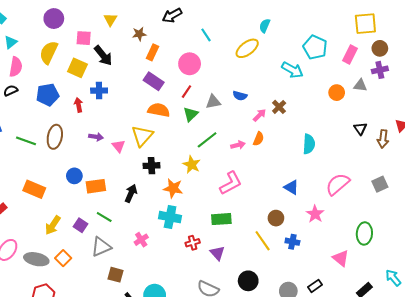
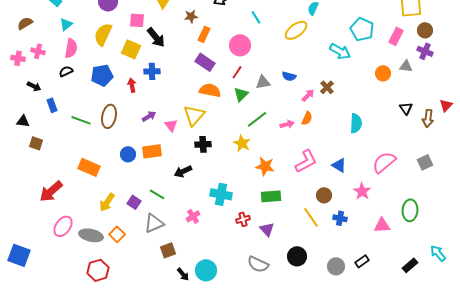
purple cross: (380, 70) -> (425, 51), turned 35
purple arrow: (96, 137) -> (149, 116), turned -40
pink L-shape: (231, 183) -> (306, 161), moved
orange rectangle: (96, 186) -> (152, 151), moved
orange star: (173, 188) -> (265, 166), moved
black arrow: (131, 193) -> (183, 171), turned -138
pink triangle: (341, 258) -> (382, 225), moved, turned -42
brown square: (116, 275) -> (168, 250), turned -35

